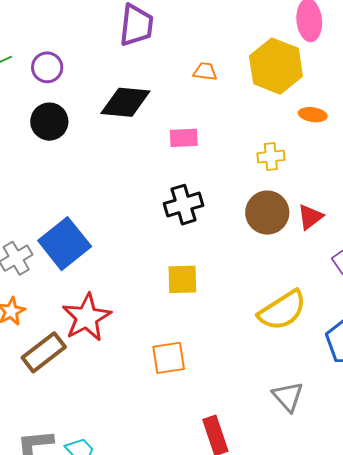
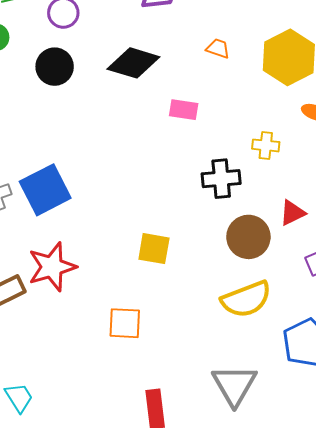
black cross: (183, 205) -> (221, 179), moved
brown circle: (267, 213) -> (248, 237), moved
gray triangle: (288, 396) -> (234, 385), size x1.4

